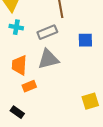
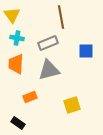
orange trapezoid: (19, 65) -> (16, 64), moved
yellow square: (90, 101) -> (72, 105), moved

